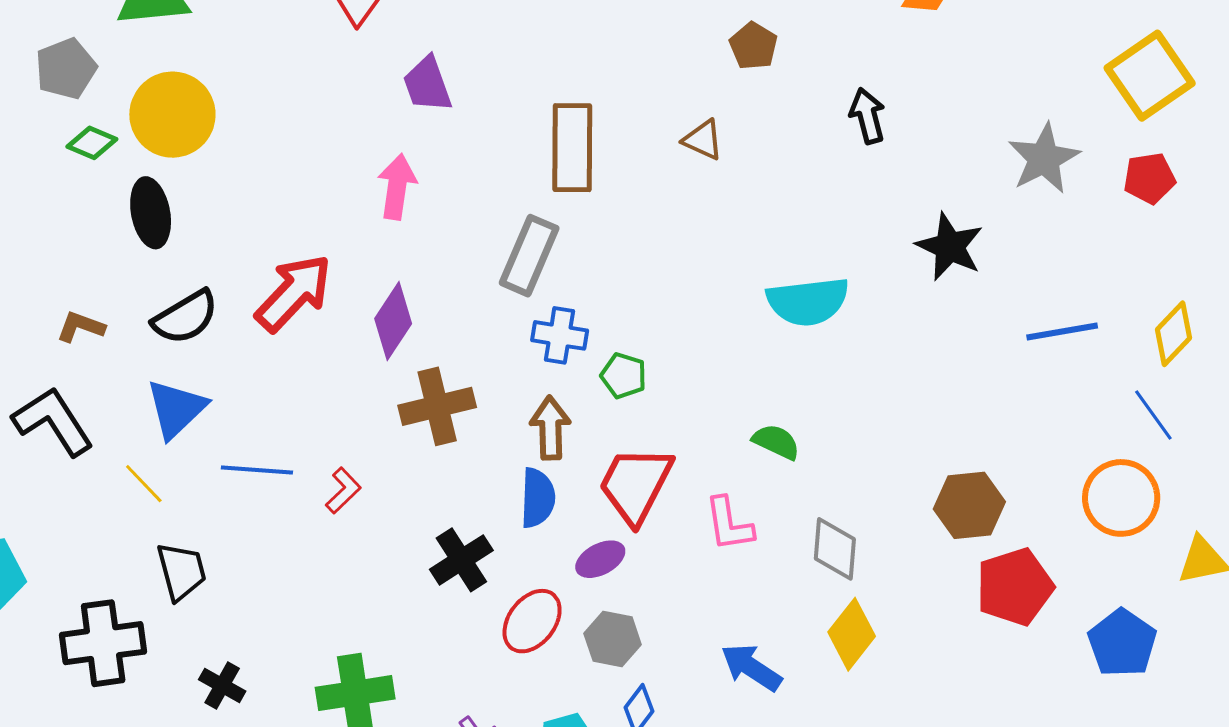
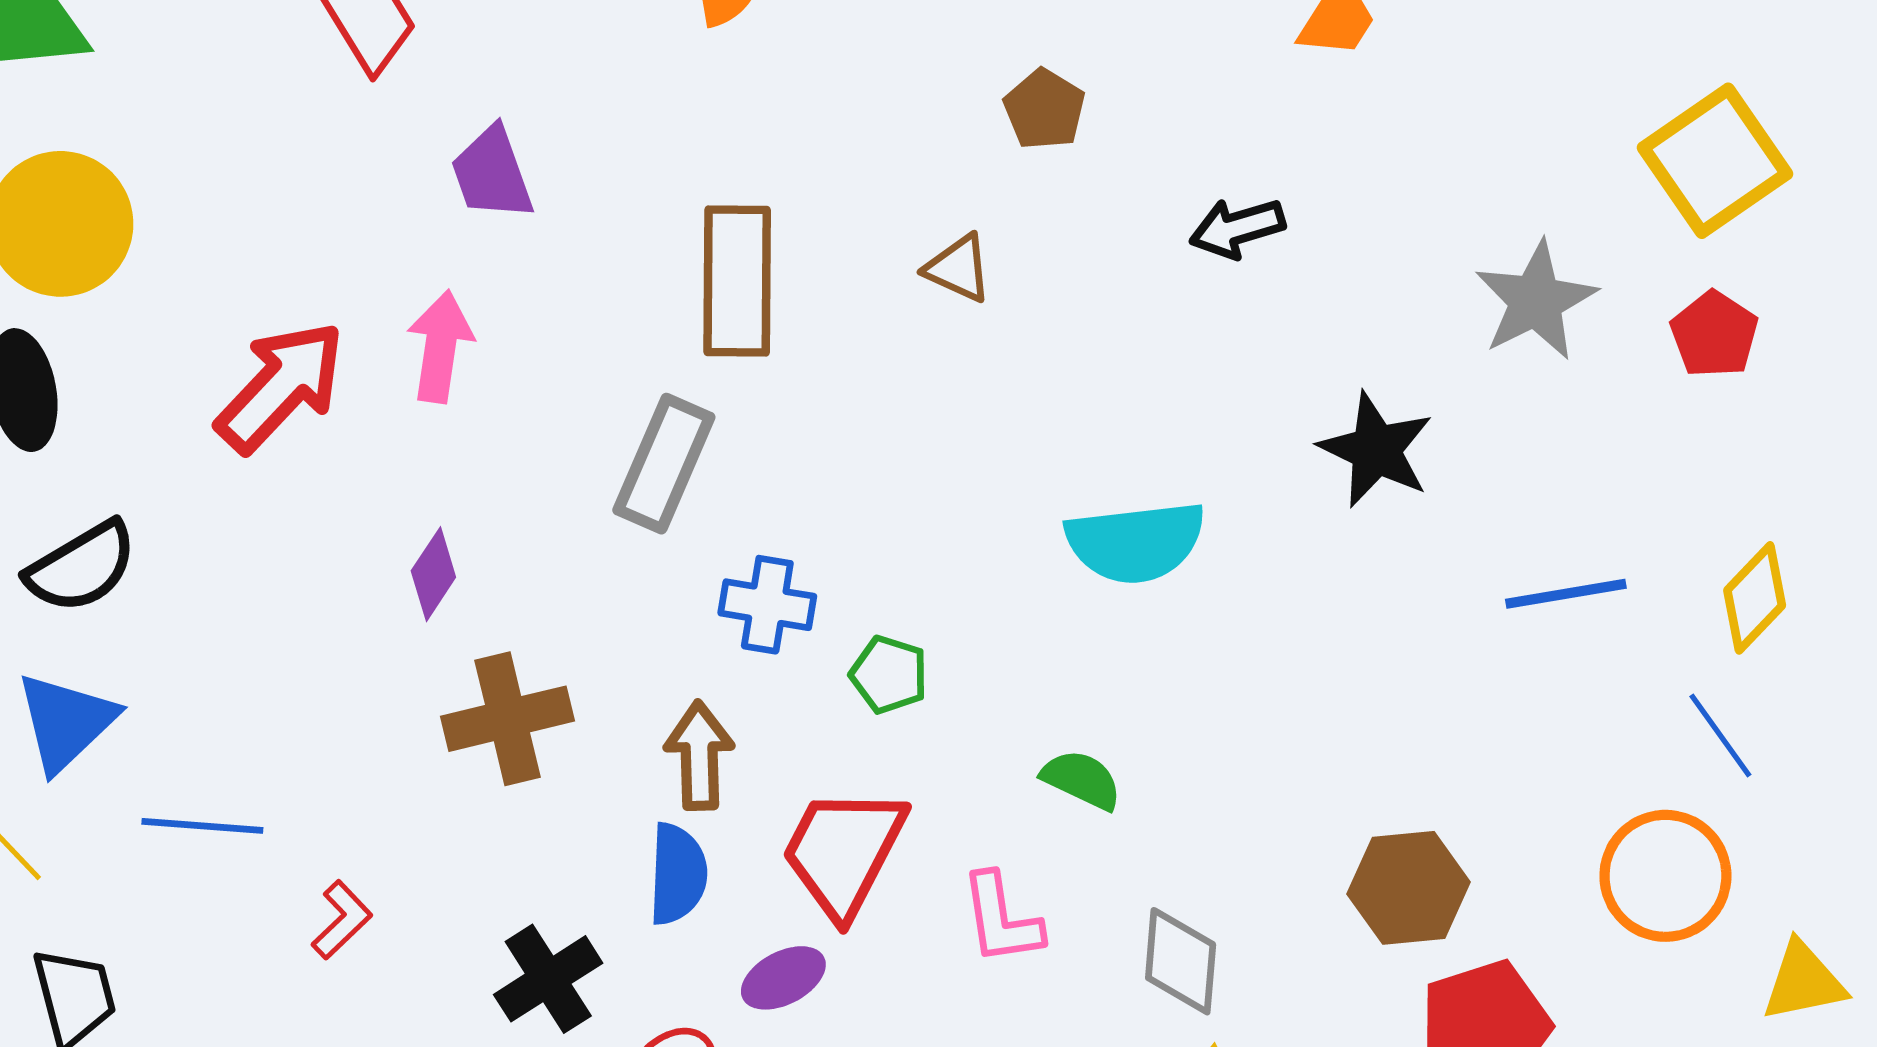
black arrow: (868, 116) -> (1237, 228), turned -92
red pentagon: (1149, 178) -> (1714, 334), turned -30
red arrow: (294, 293) -> (281, 387), moved
purple diamond: (393, 321) -> (433, 574), size x0.7
blue cross: (560, 335) -> (767, 605), moved
green pentagon: (624, 376) -> (889, 675), moved
red L-shape: (343, 491) -> (342, 920), moved

